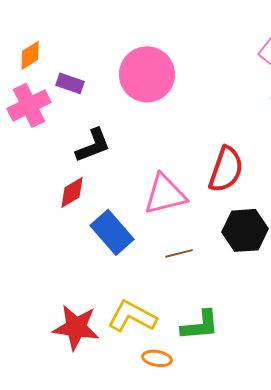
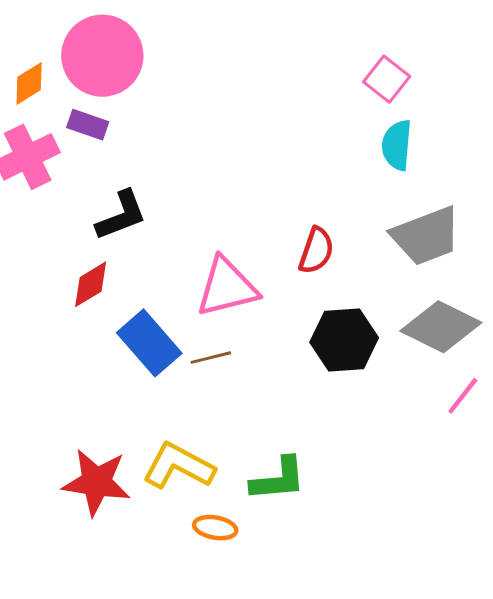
pink circle: (147, 74) -> (102, 56), moved
red semicircle: (226, 169) -> (316, 251), size x0.7
brown line: (179, 253) -> (211, 358), moved

